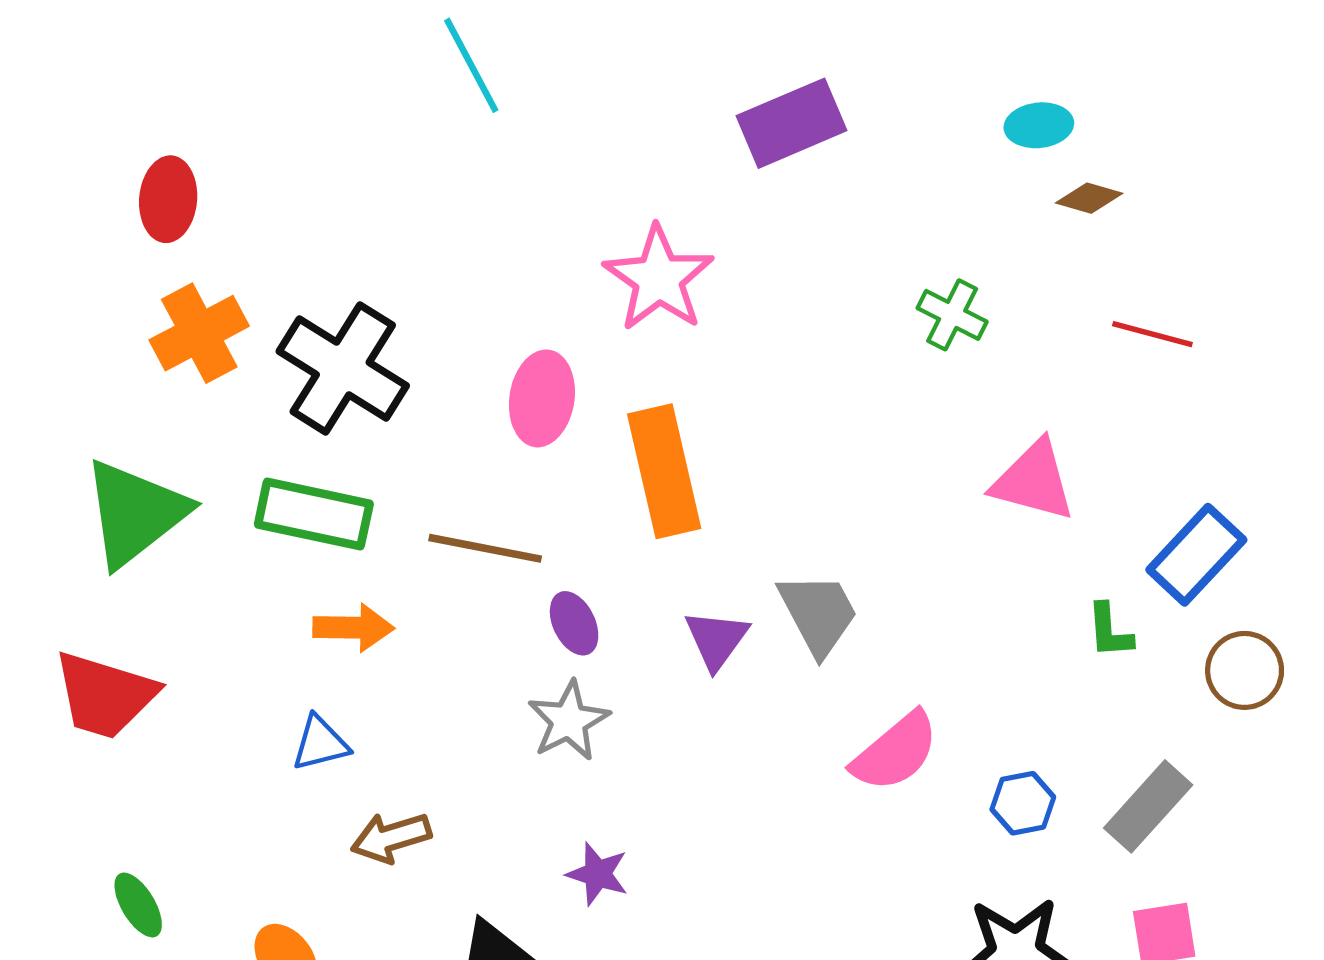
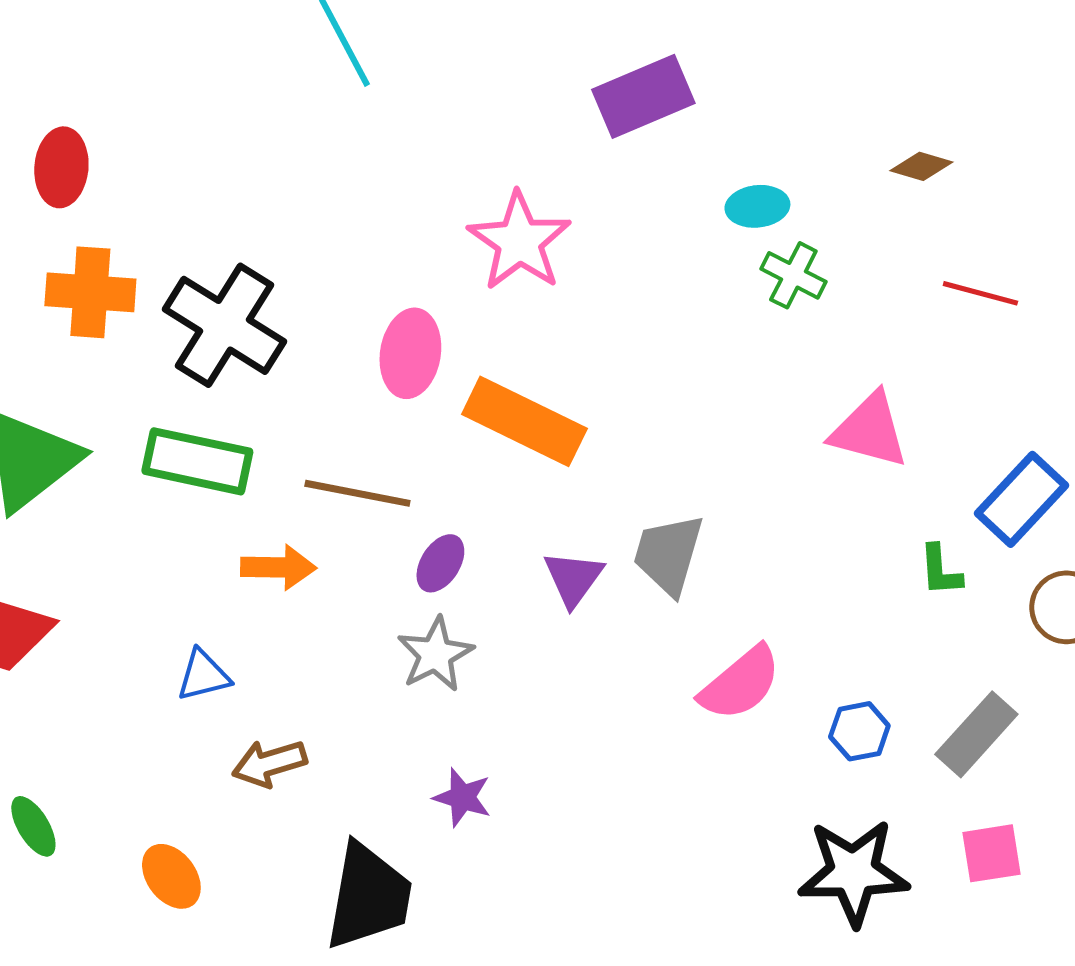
cyan ellipse: (1039, 125) -> (757, 206), moved
orange cross: (199, 333) -> (90, 292), turned 32
orange rectangle: (664, 471) -> (524, 421), turned -51
gray trapezoid: (818, 614) -> (668, 554), turned -136
purple ellipse: (574, 623) -> (440, 563), turned 58
orange arrow: (353, 628) -> (278, 567), moved

